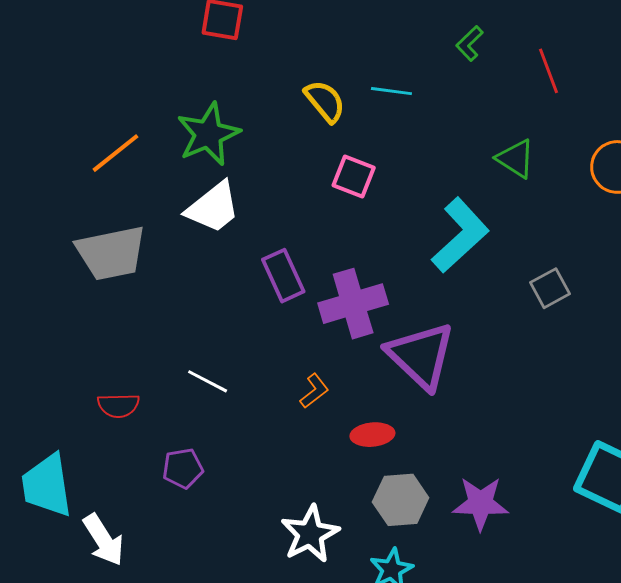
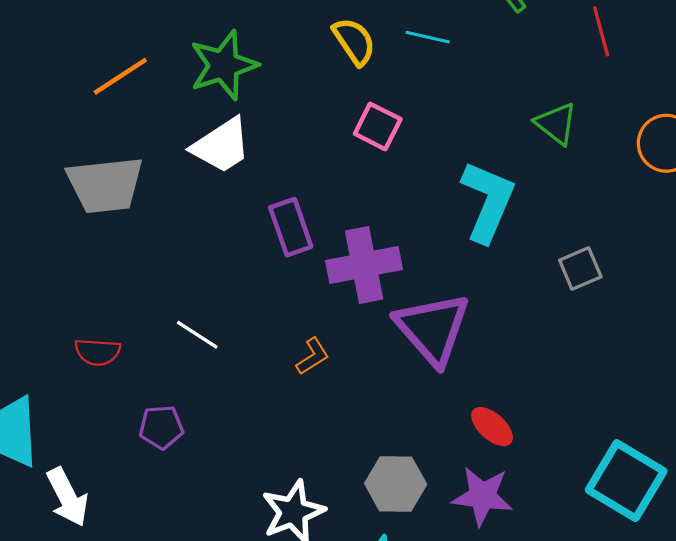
cyan L-shape: (460, 235) -> (488, 201), turned -30
red ellipse: (372, 435) -> (492, 427), moved, turned 42

